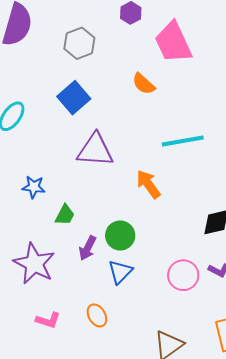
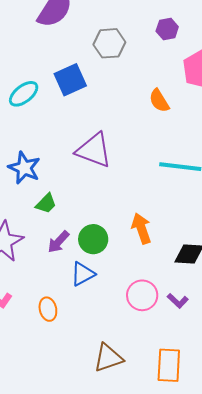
blue square: (74, 98) -> (70, 80), moved
orange arrow: (148, 184) -> (141, 228), moved
blue star: (34, 187) -> (24, 168), size x1.4

